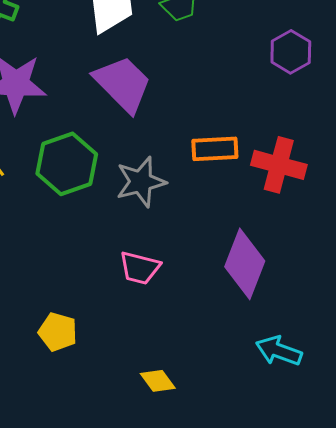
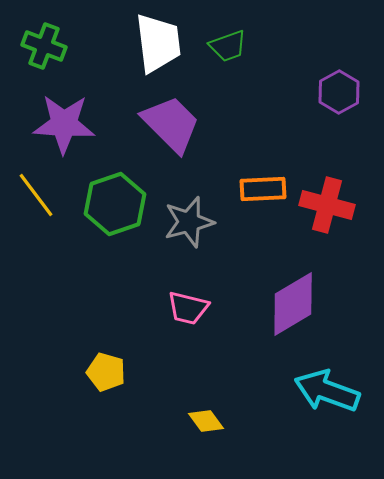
purple diamond: (245, 264) -> (293, 304), turned 38
cyan arrow: (279, 351) -> (327, 391), size x1.4

